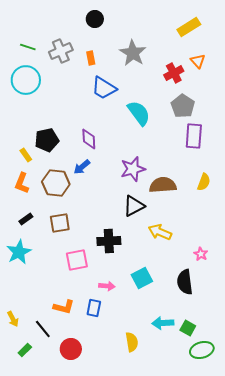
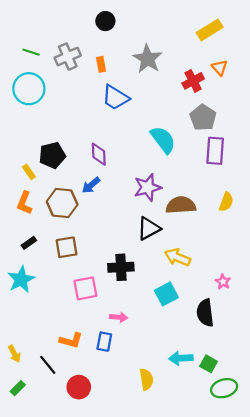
cyan semicircle: (139, 113) -> (163, 140), moved
cyan square: (142, 278) -> (166, 294), moved
green rectangle: (25, 350) -> (18, 388), moved

